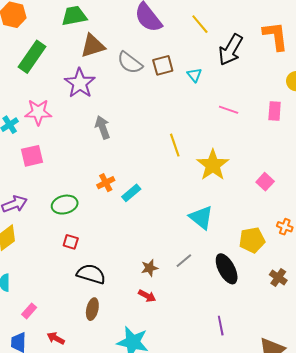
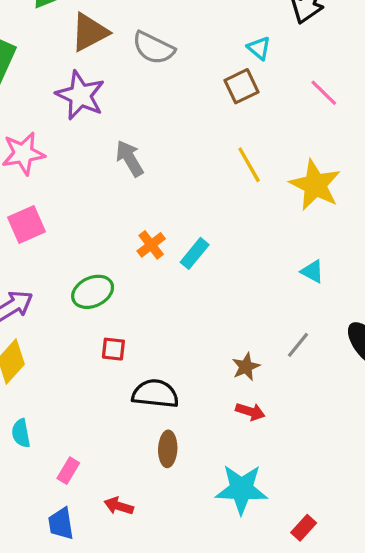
brown square: (163, 65) -> (242, 86), moved
pink line: (229, 110) -> (324, 93), turned 36
cyan triangle: (201, 217) -> (312, 271), size x0.6

